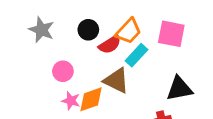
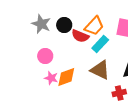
gray star: (41, 30) -> (41, 24), moved
red semicircle: (110, 44) -> (80, 36), turned 54
brown triangle: (116, 81) -> (100, 70), moved

